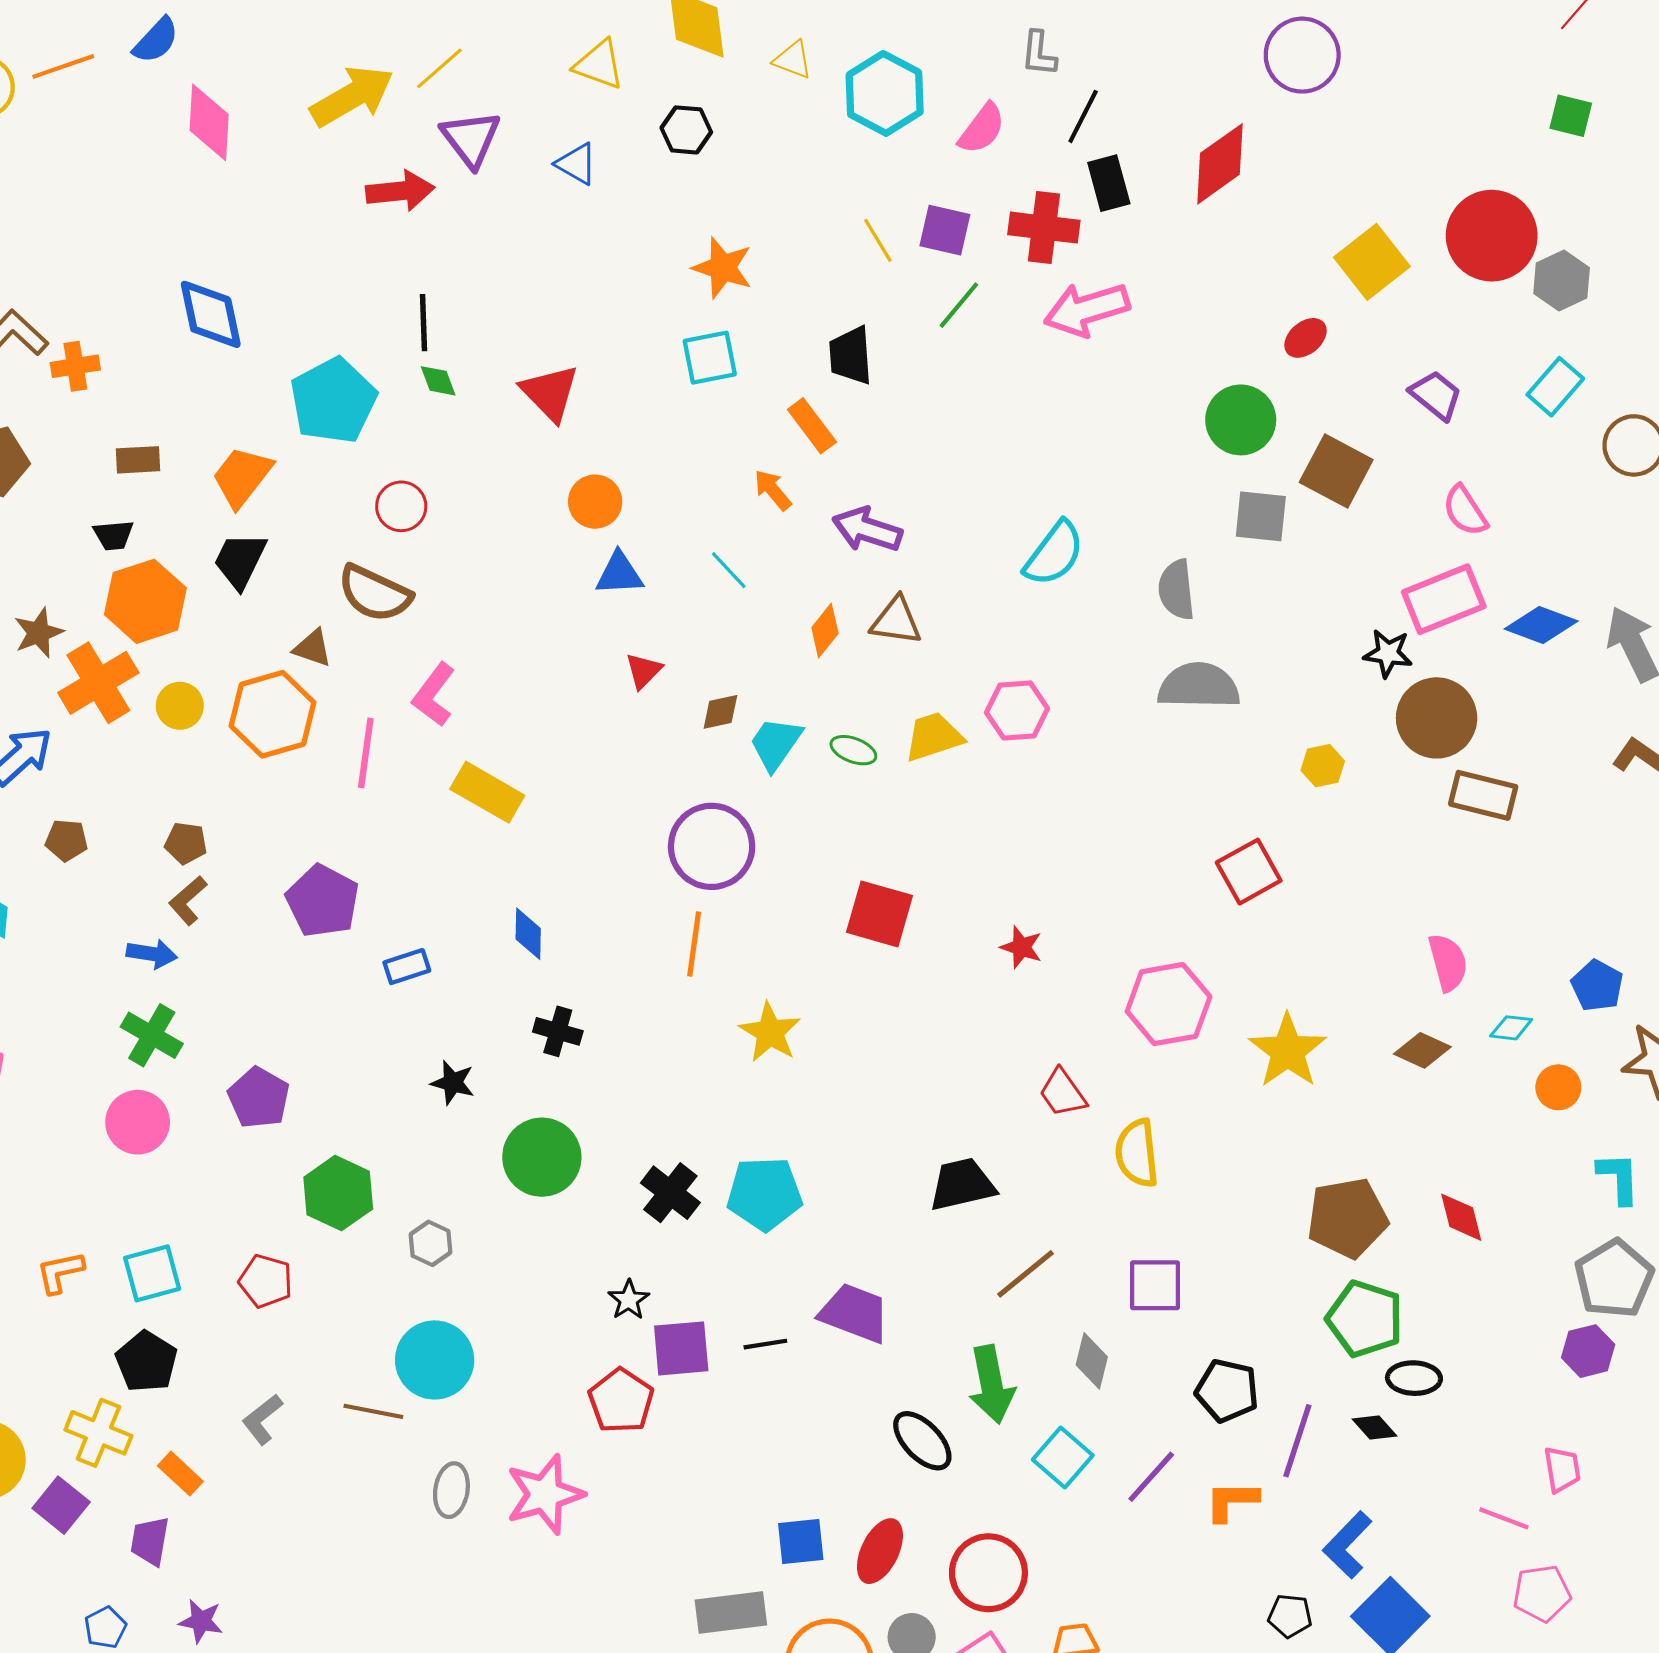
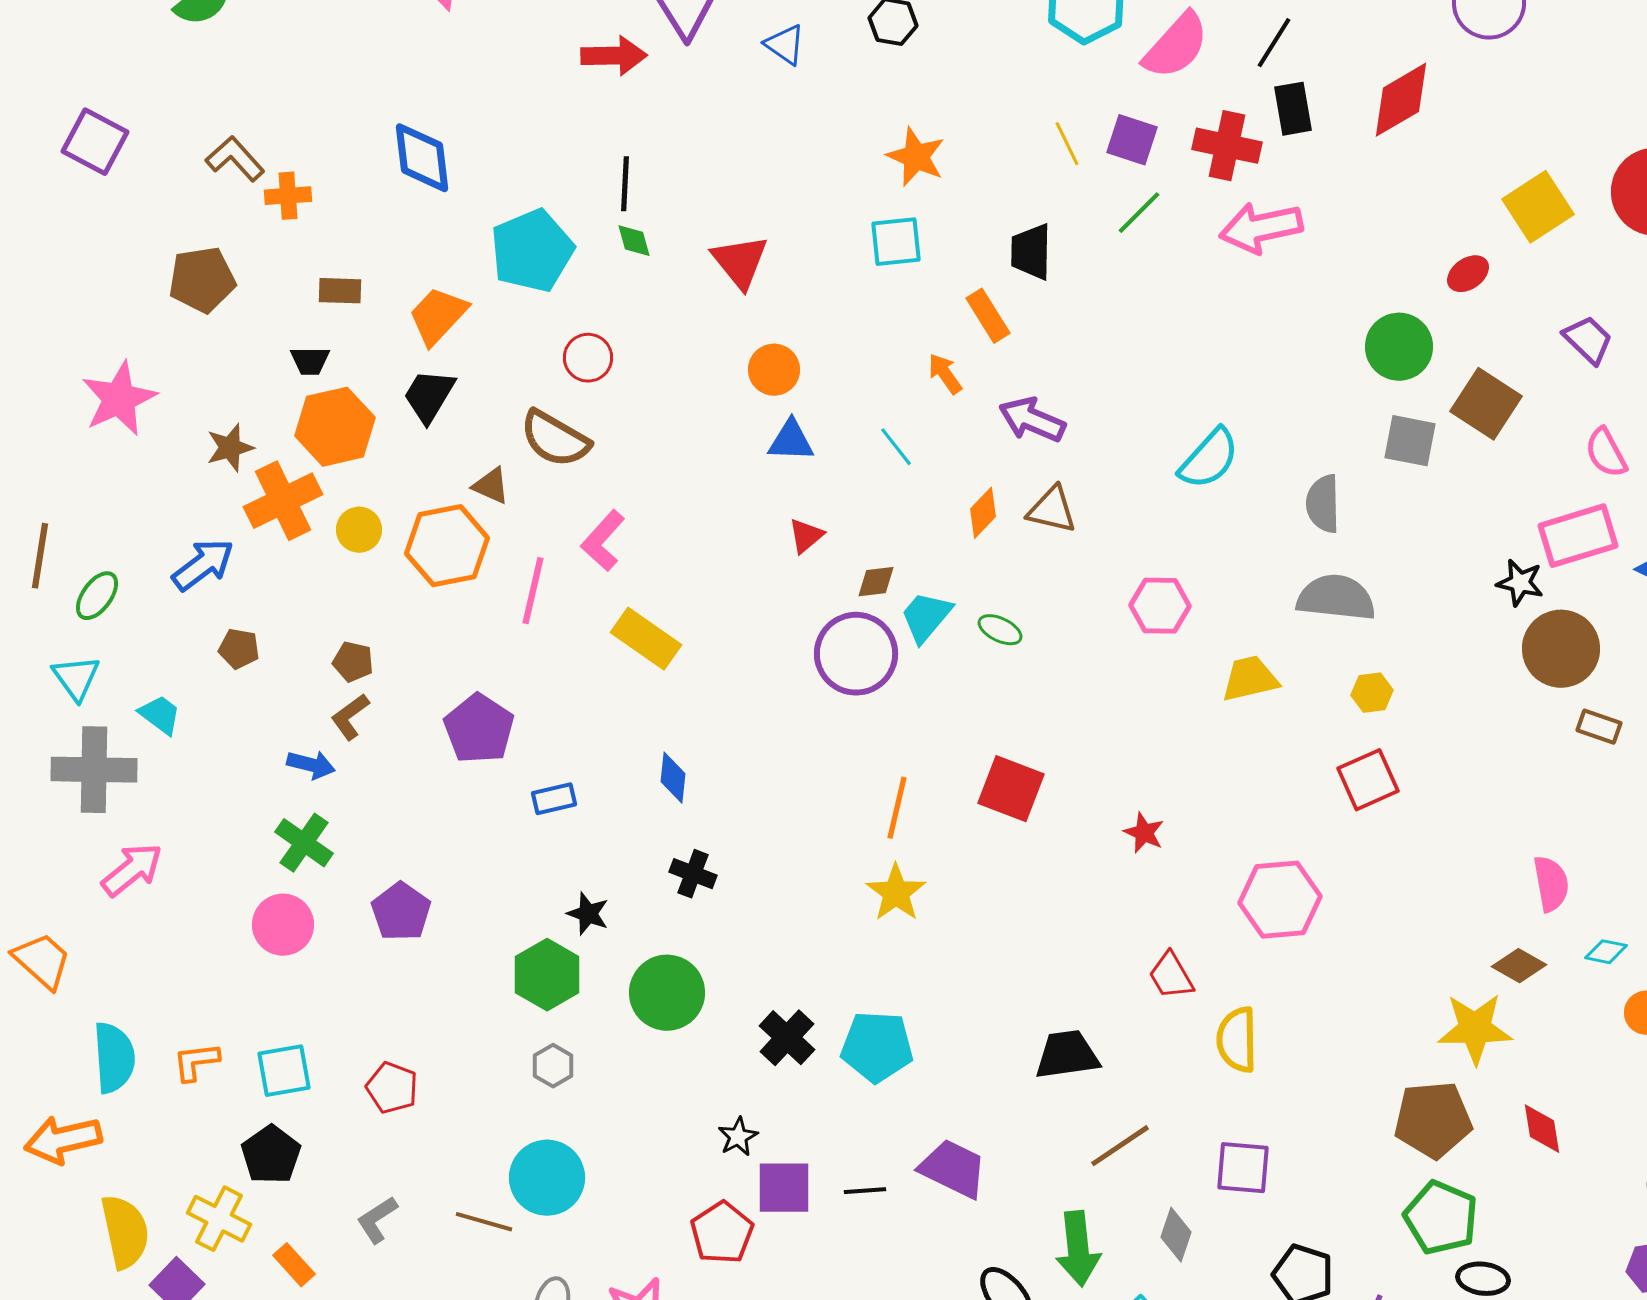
pink semicircle: (982, 129) -> (1176, 46), size x1.4
yellow trapezoid: (934, 737) -> (1250, 679), moved
yellow hexagon: (1323, 766) -> (1372, 693), moved
brown rectangle: (1483, 795) -> (1599, 727), size x0.7
purple circle: (712, 846) -> (856, 654), moved
orange line: (694, 944) -> (897, 808), moved
yellow star: (1288, 1051) -> (1475, 1029), moved, turned 30
green hexagon: (338, 1193) -> (547, 975), moved

